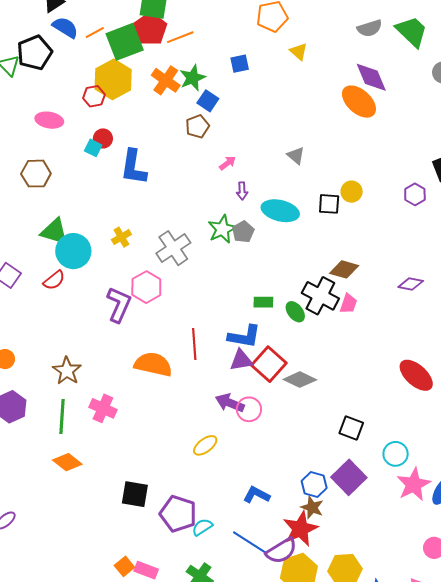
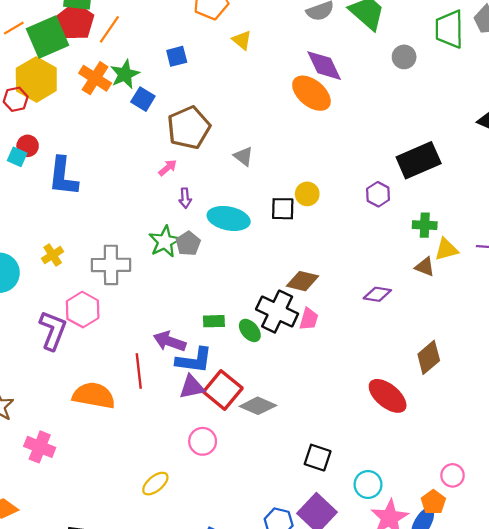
orange line: (180, 37) -> (109, 29), turned -32
brown pentagon: (197, 126) -> (189, 128), moved, size x1.6
gray cross: (173, 248) -> (111, 265), turned 36
purple arrow: (230, 403) -> (170, 341), moved

